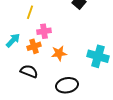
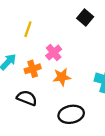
pink cross: (44, 31) -> (54, 52), moved, turned -32

